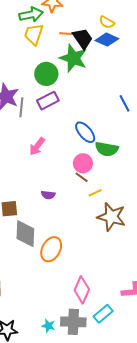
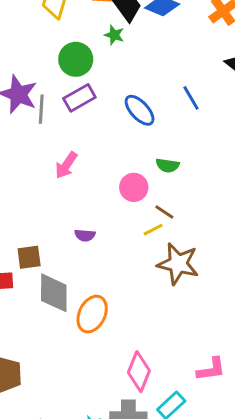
green star: (73, 58) -> (114, 35), size x0.5
blue ellipse: (85, 132) -> (140, 110), moved
green semicircle: (107, 149) -> (168, 165), size x0.7
brown line: (82, 177) -> (164, 212), moved

